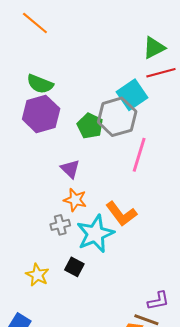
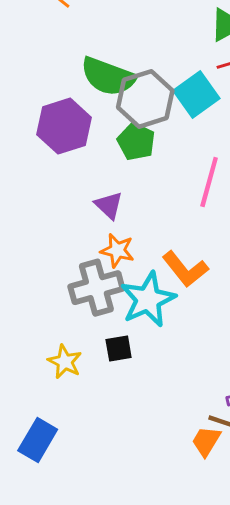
green semicircle: (40, 84) -> (108, 77), moved, size x1.4
gray hexagon: (117, 117) -> (145, 99), moved
gray cross: (60, 225) -> (96, 288), size x1.8
black square: (74, 267) -> (119, 348), turned -36

